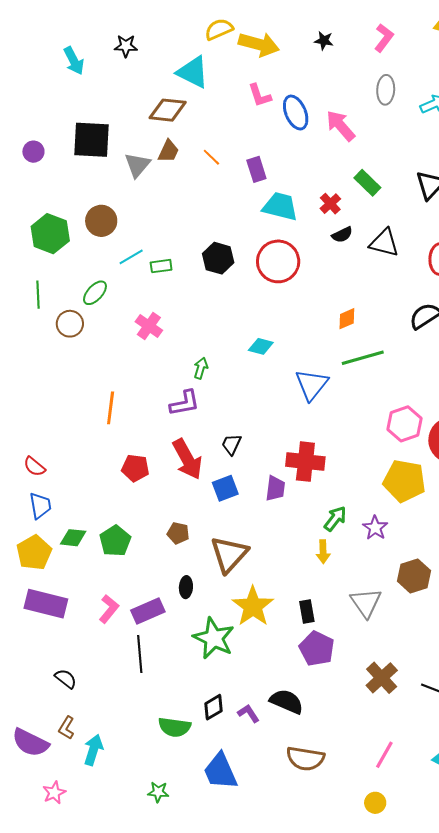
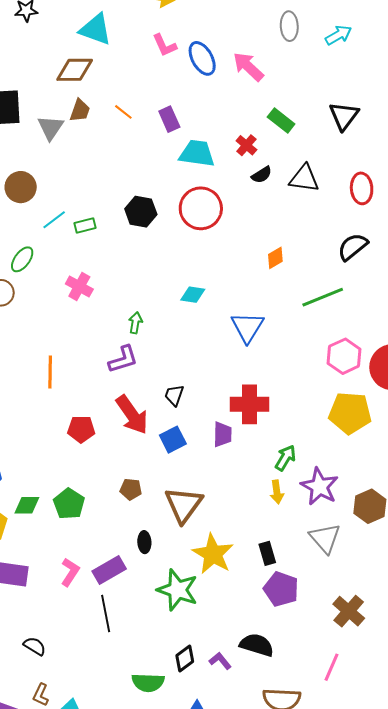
green line: (363, 358) -> (323, 297), moved
purple star: (375, 528) -> (320, 486), moved, size x1.5
pink line: (384, 755) -> (331, 667), moved

